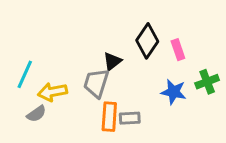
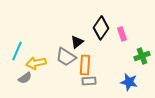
gray trapezoid: (96, 83) -> (66, 57), turned -75
blue star: (174, 92) -> (129, 82), moved
orange rectangle: (109, 117) -> (85, 65), moved

